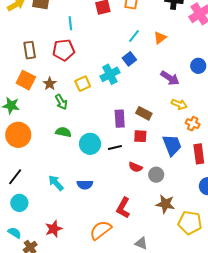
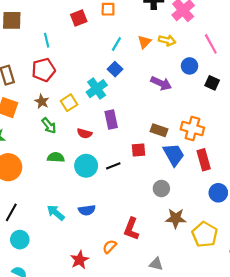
brown star: (50, 84) -> (42, 101), moved
yellow arrow: (179, 104) -> (167, 40), moved
brown rectangle: (144, 113) -> (159, 130), moved
purple rectangle: (120, 119) -> (111, 119), moved
orange cross: (193, 124) -> (192, 129), size x1.5
red semicircle: (135, 167) -> (85, 133), moved
yellow pentagon: (190, 223) -> (205, 234), turned 30
red star: (54, 229) -> (80, 260), moved
orange semicircle: (101, 230) -> (110, 247), moved, size x0.6

